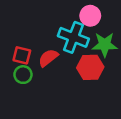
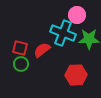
red hexagon: (90, 67) -> (76, 75), moved

